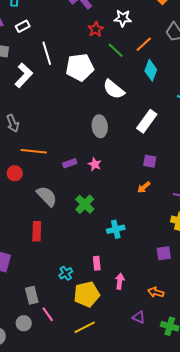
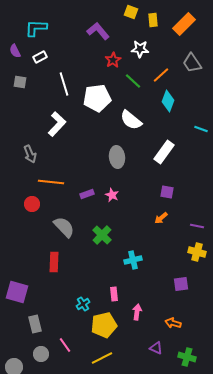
white L-shape: (24, 75) -> (57, 124), moved
gray rectangle: (32, 295) -> (35, 324), moved

